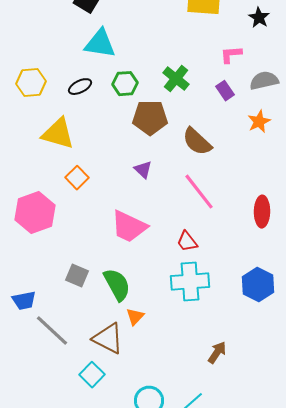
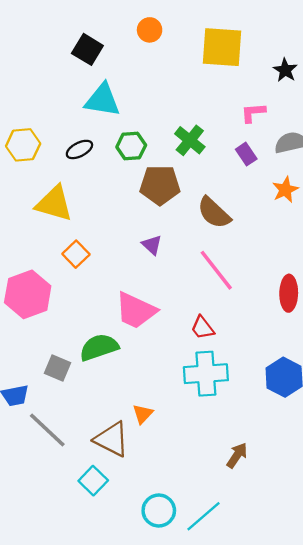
gray square: (77, 276) -> (58, 368), moved
green semicircle: (117, 285) -> (99, 347), moved, turned -80

